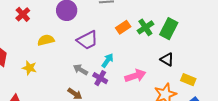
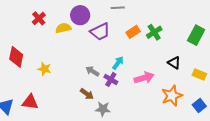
green rectangle: (169, 29) -> (196, 35), moved
yellow semicircle: (46, 40) -> (63, 28), moved
purple trapezoid: (87, 40) -> (100, 32), moved
yellow rectangle: (188, 80) -> (199, 74), moved

